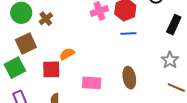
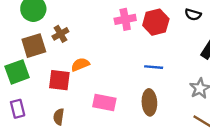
brown cross: (46, 19) -> (60, 34), moved
blue line: (128, 34) -> (154, 67), moved

